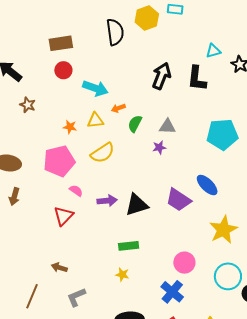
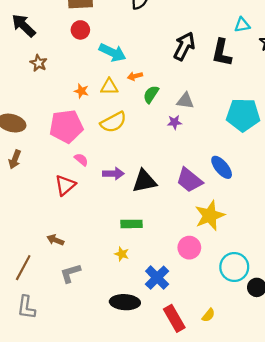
yellow star: (223, 230) -> (210, 216), moved
blue cross: (172, 292) -> (157, 278), moved

